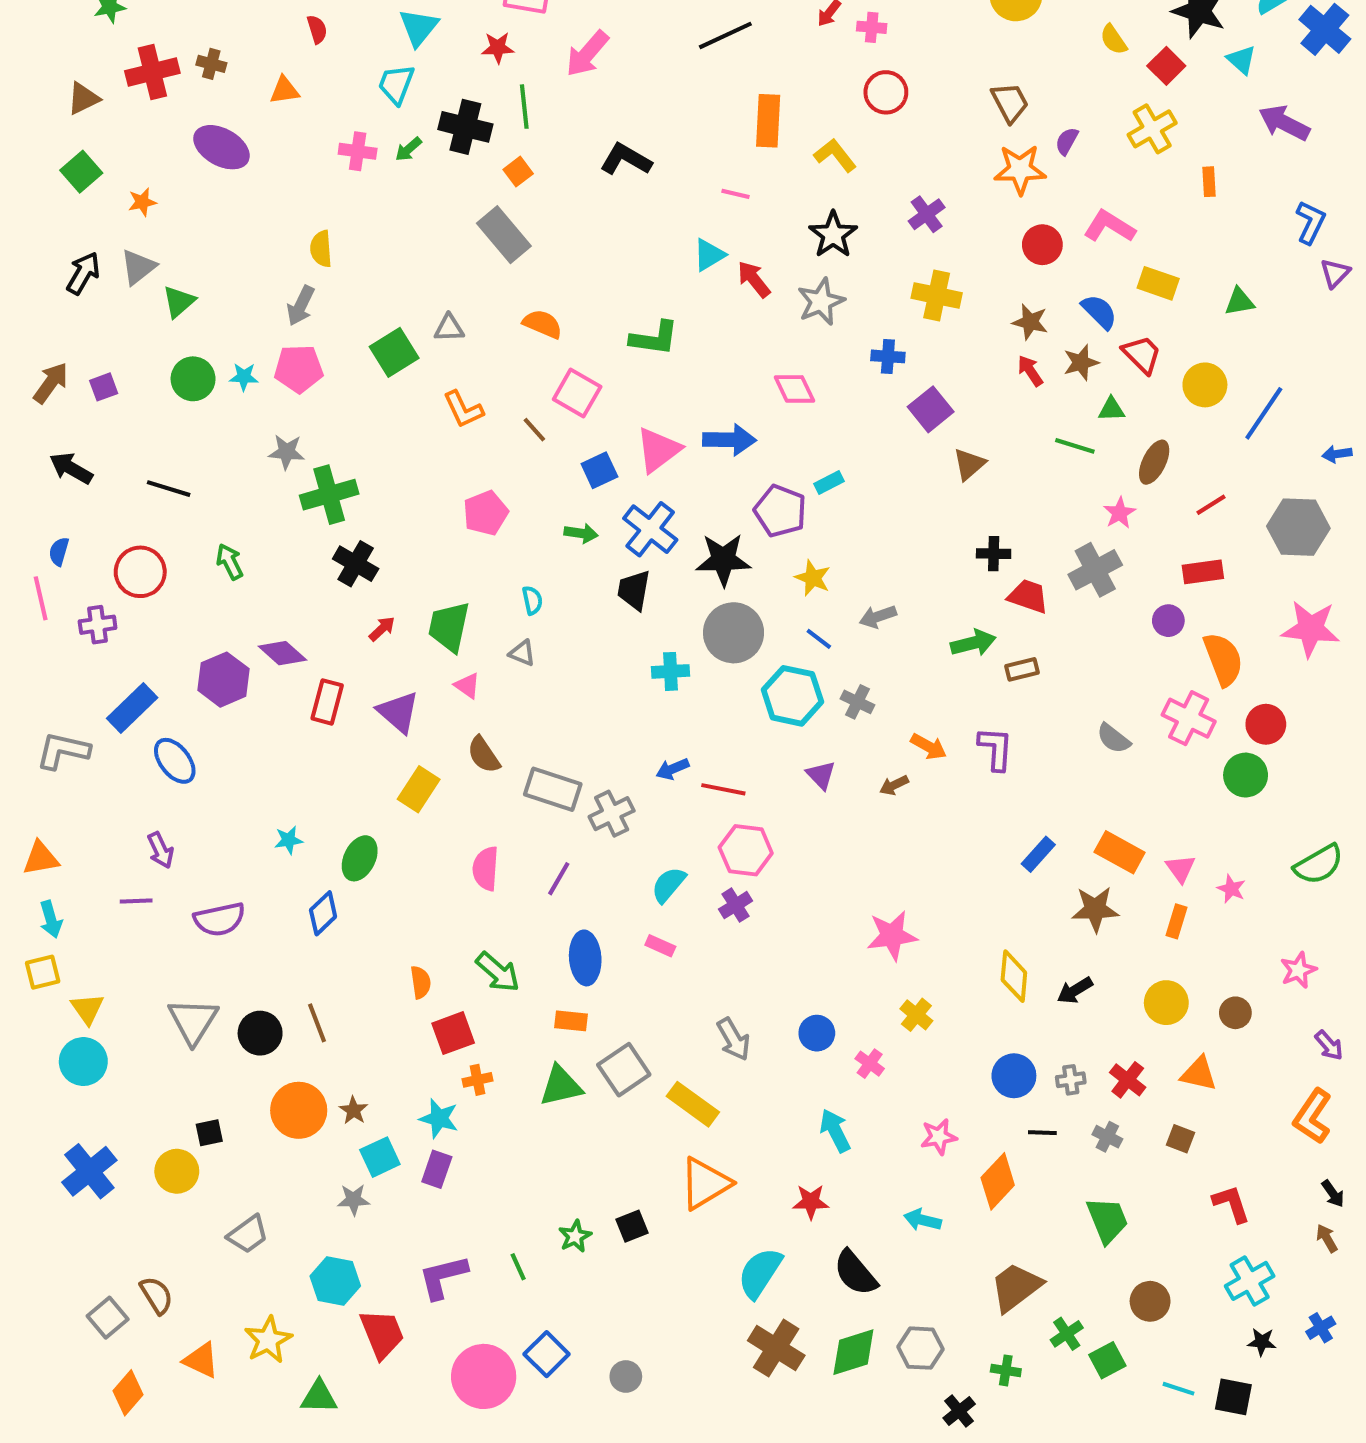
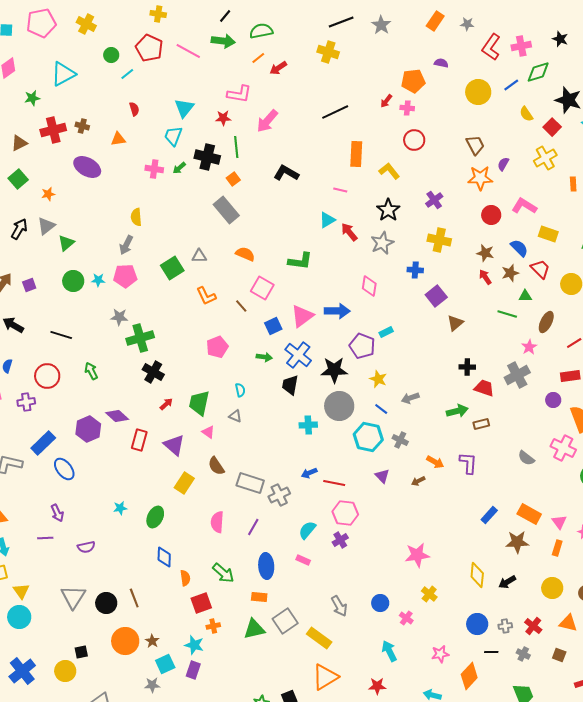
pink diamond: (794, 389) -> (369, 286), turned 35
blue diamond: (323, 913) -> (164, 557), moved, turned -45
purple semicircle: (219, 919) -> (86, 547), size x0.7

